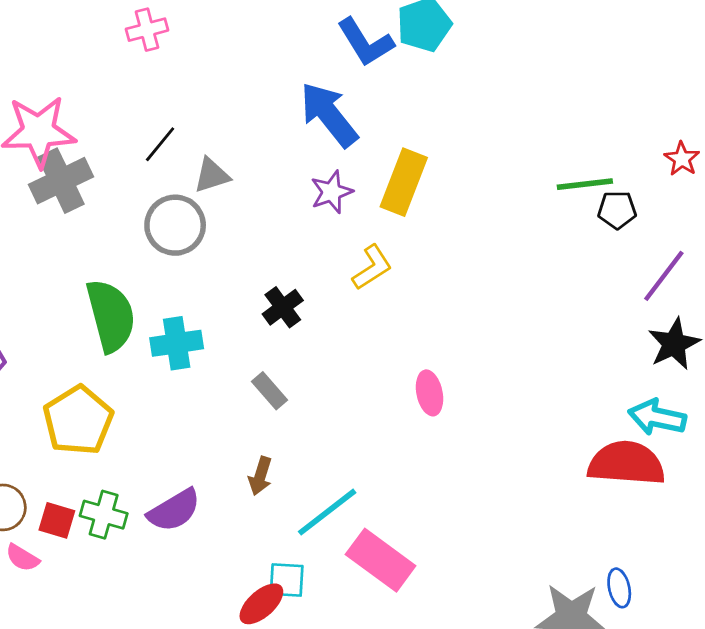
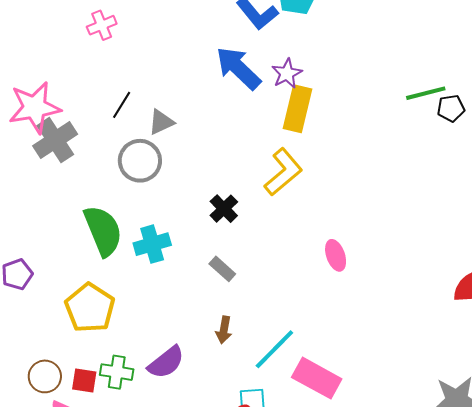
purple star: (332, 192) -> (287, 73), moved
yellow L-shape: (372, 267) -> (283, 172), size x1.4

